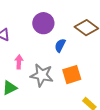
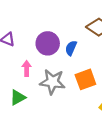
purple circle: (43, 23) -> (48, 43), moved

